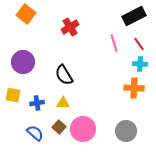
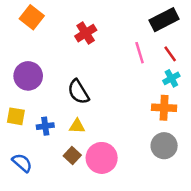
cyan cross: (140, 64) -> (171, 78), turned -32
gray circle: (126, 131) -> (164, 146), moved
blue semicircle: (35, 133) -> (22, 163), moved

